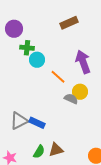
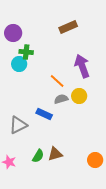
cyan circle: (37, 60) -> (19, 64), moved
gray semicircle: (71, 99) -> (61, 99), moved, turned -40
blue rectangle: (37, 123) -> (44, 114), moved

